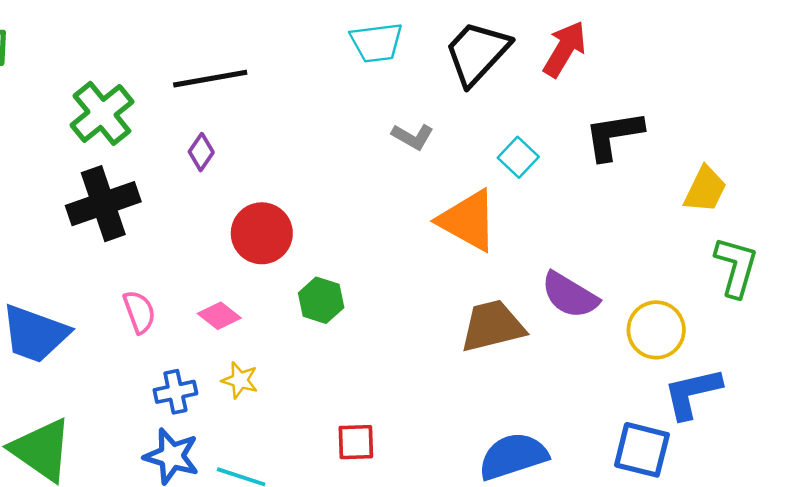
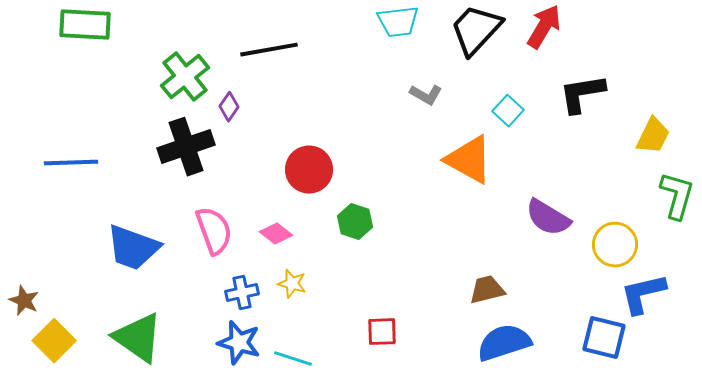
purple diamond: (201, 152) -> (229, 107), moved
pink semicircle: (139, 312) -> (214, 231), size x1.4
brown trapezoid: (492, 326) -> (487, 290), moved, size x0.7

